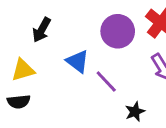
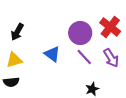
black arrow: (42, 30) -> (17, 32), moved
purple line: (106, 81) -> (84, 57), moved

